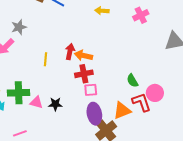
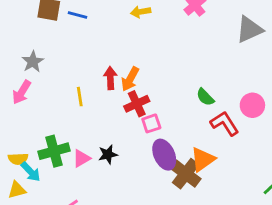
orange arrow: (83, 56) -> (130, 79), turned -60
pink circle: (155, 93) -> (252, 105), moved
pink triangle: (36, 102) -> (81, 158), turned -32
orange triangle: (122, 111) -> (203, 159), moved

